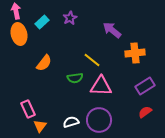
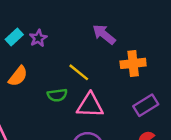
purple star: (70, 18) -> (38, 38), moved
cyan rectangle: (42, 22) -> (14, 37), moved

